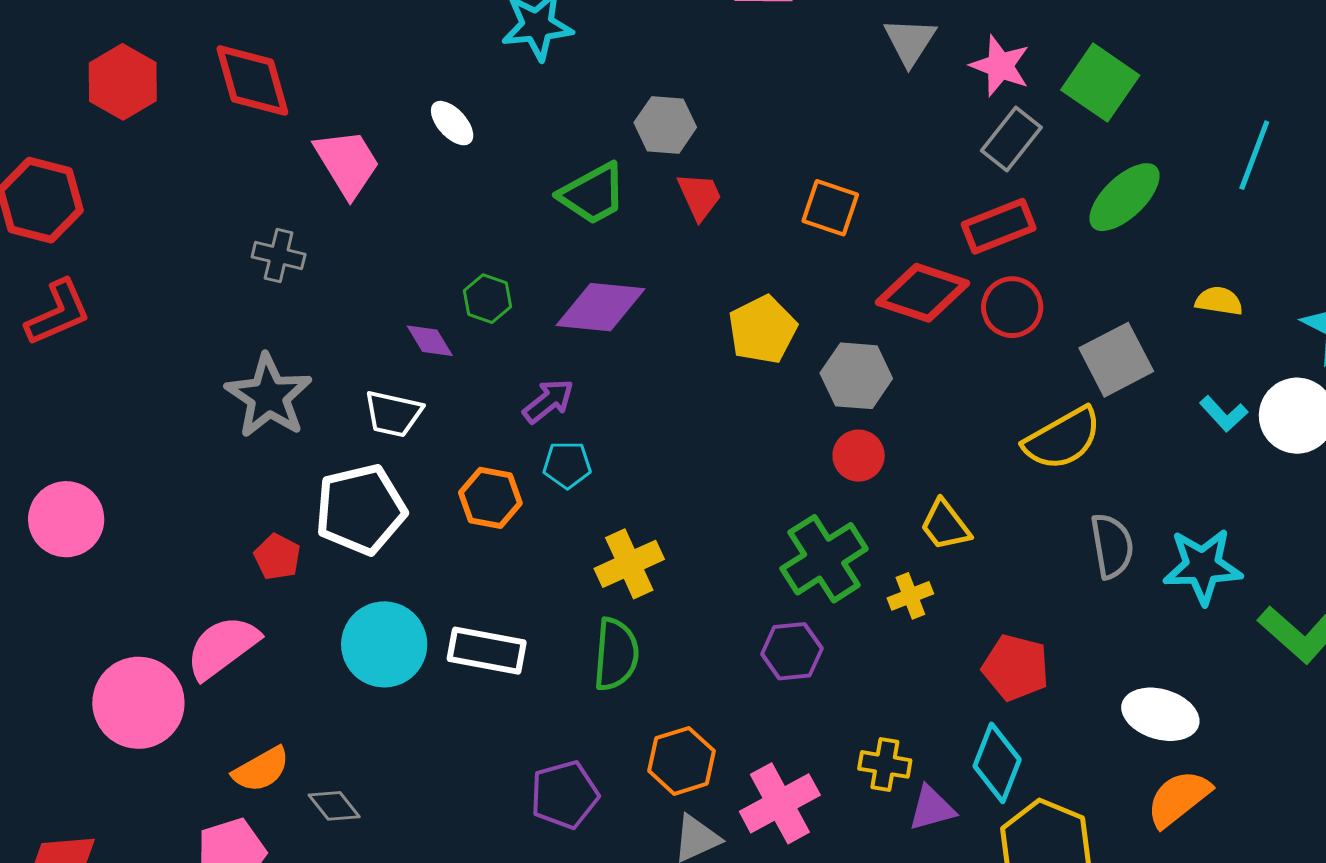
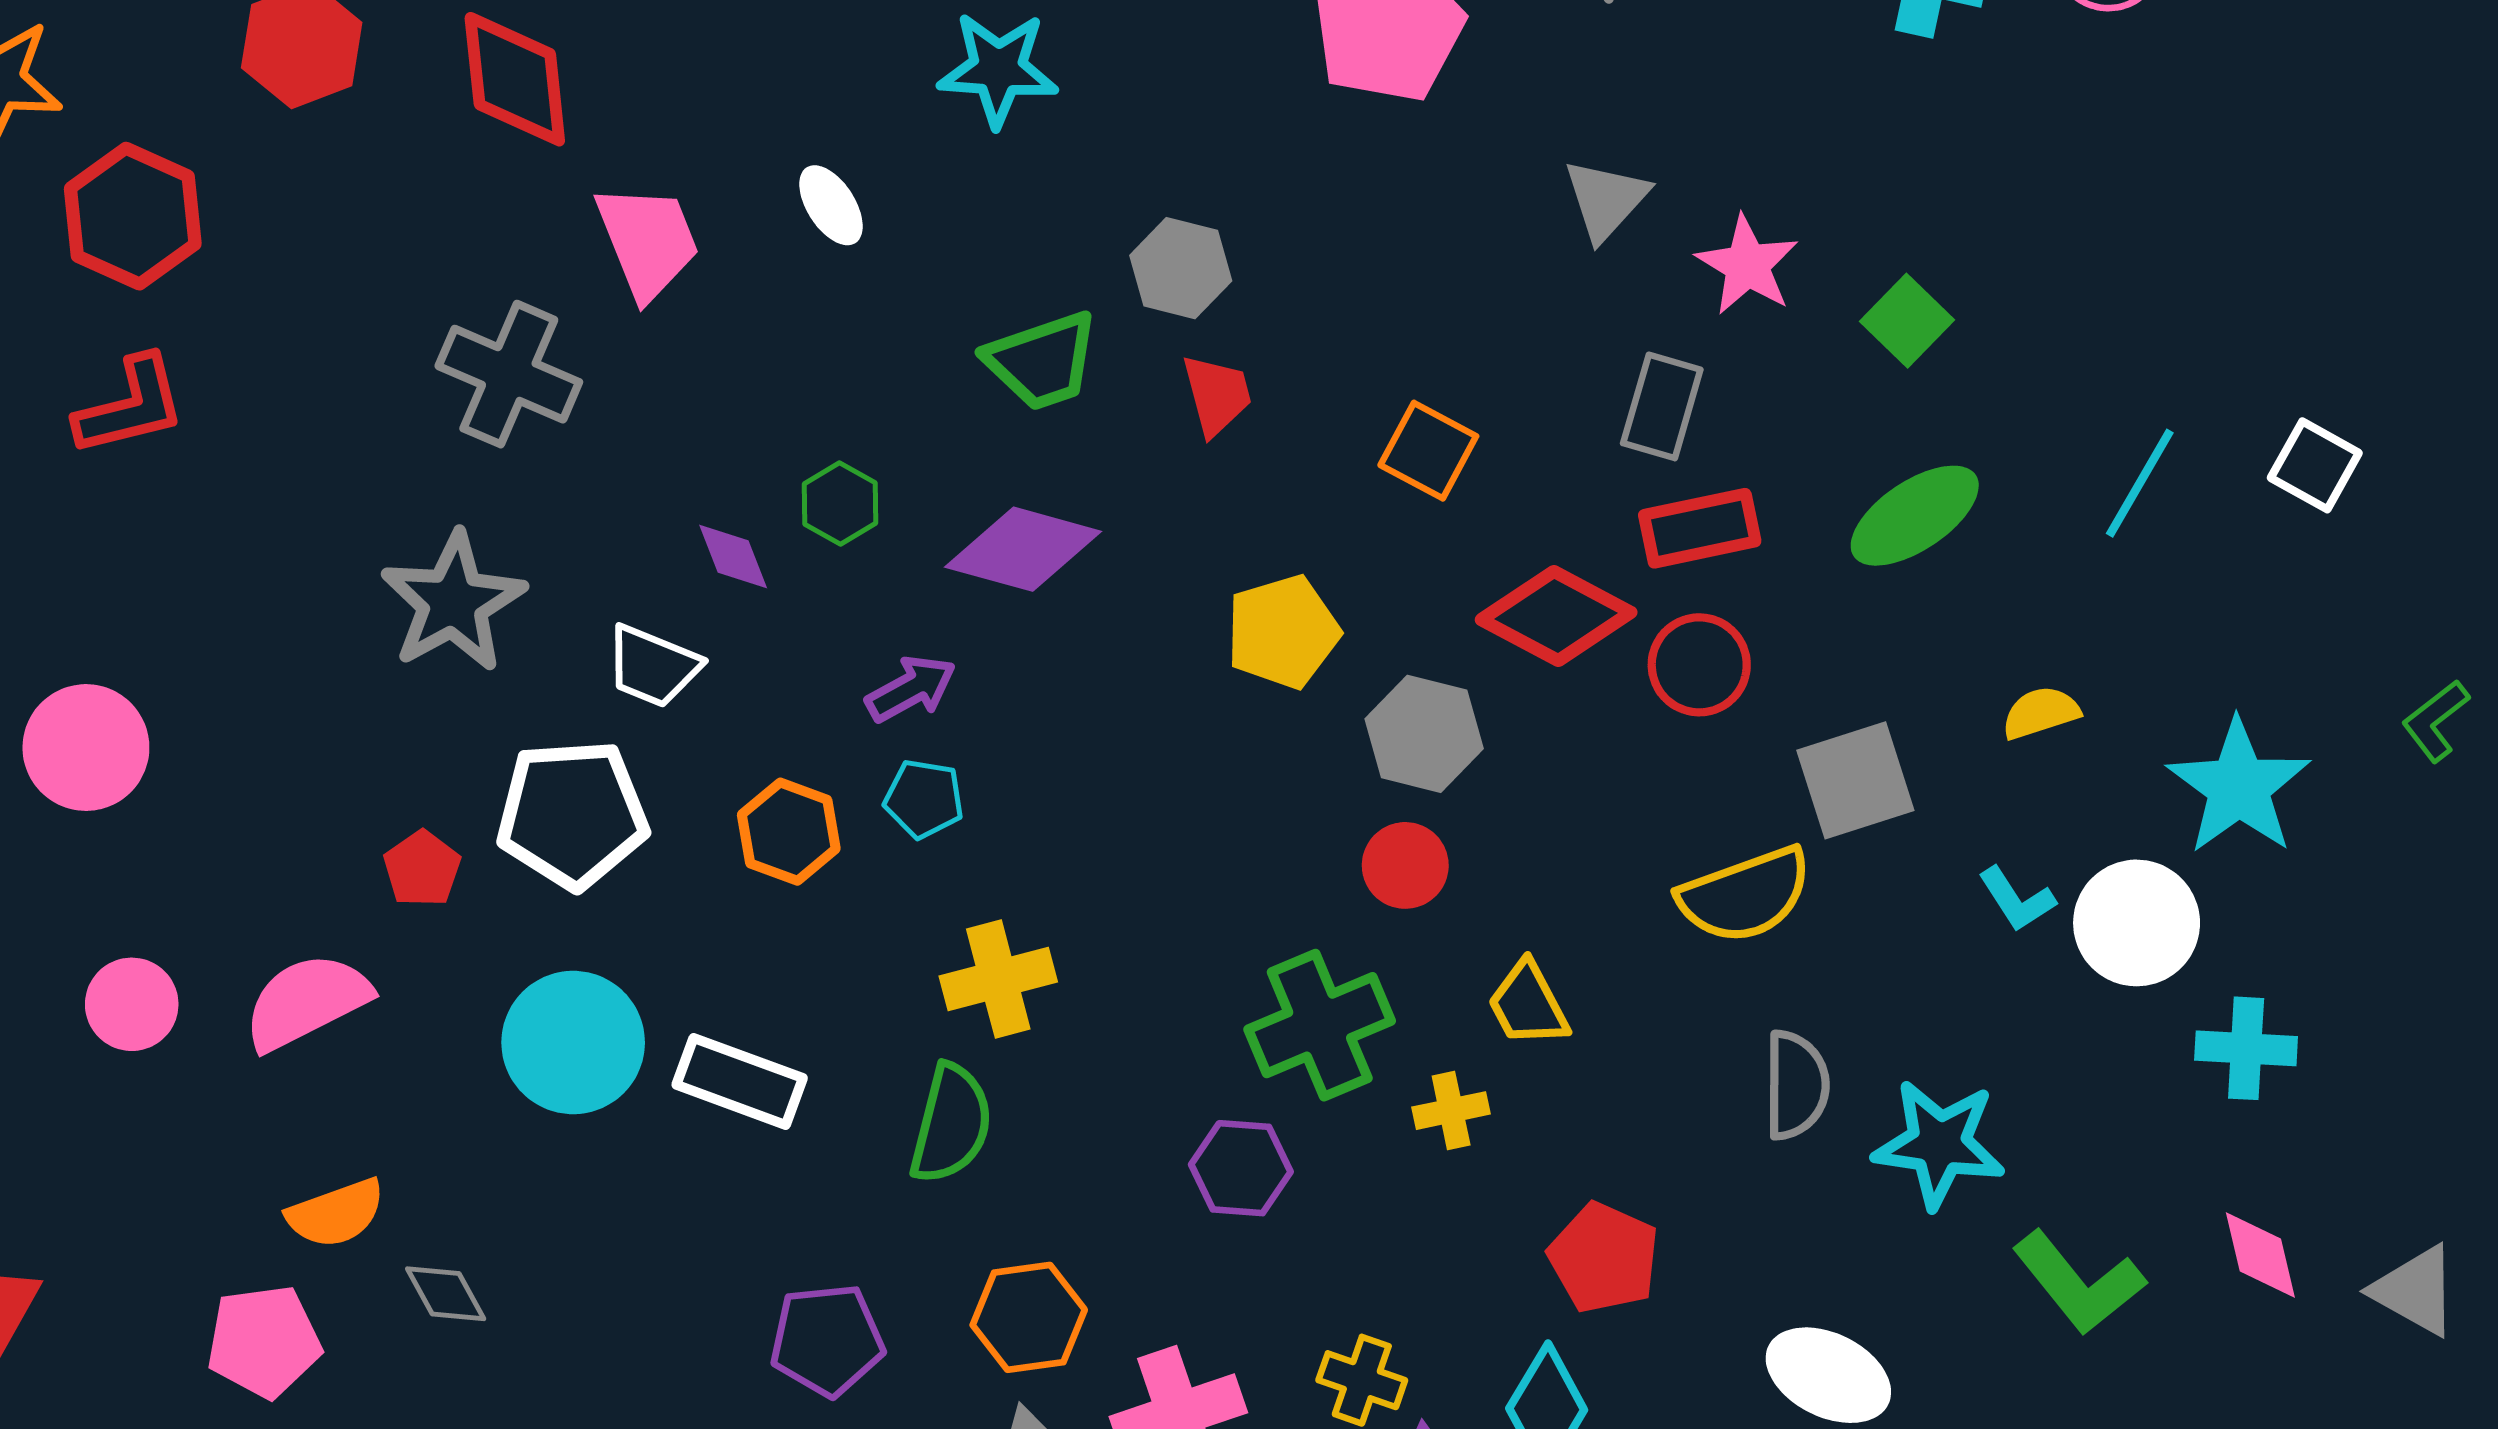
green square: (1100, 83) -> (1907, 321), size x0.7
gray rectangle: (1011, 139) -> (1662, 406), moved, turned -32
gray cross: (279, 256) -> (509, 374), size x1.6
yellow semicircle: (1219, 301) -> (2041, 713), turned -36
pink circle: (138, 703) -> (132, 1004), moved, size x0.6

